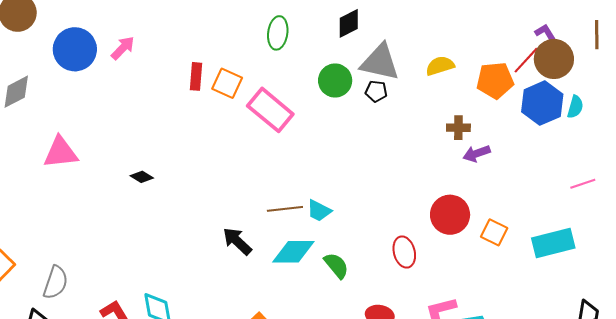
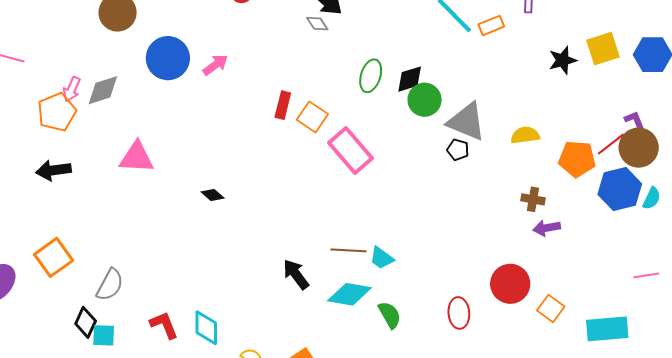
black diamond: (349, 23) -> (410, 79), moved
green circle: (335, 80) -> (425, 100), moved

